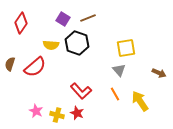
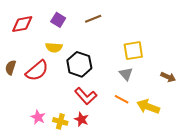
purple square: (63, 19) -> (58, 20), moved
red diamond: (21, 23) -> (22, 24), turned 45
black hexagon: (77, 43) -> (79, 64), moved
orange line: (115, 94) -> (122, 99), turned -32
yellow arrow: (140, 101) -> (148, 107), turned -35

